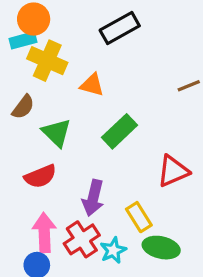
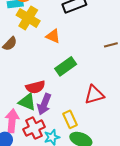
green triangle: (56, 133) -> (27, 102), moved, turned -30
red semicircle: (40, 176) -> (35, 87), moved

